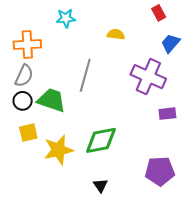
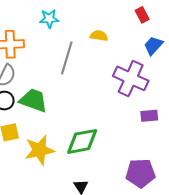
gray line: (85, 75) -> (67, 58), moved

